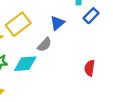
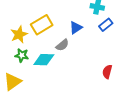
red semicircle: (90, 68) -> (107, 72), moved

